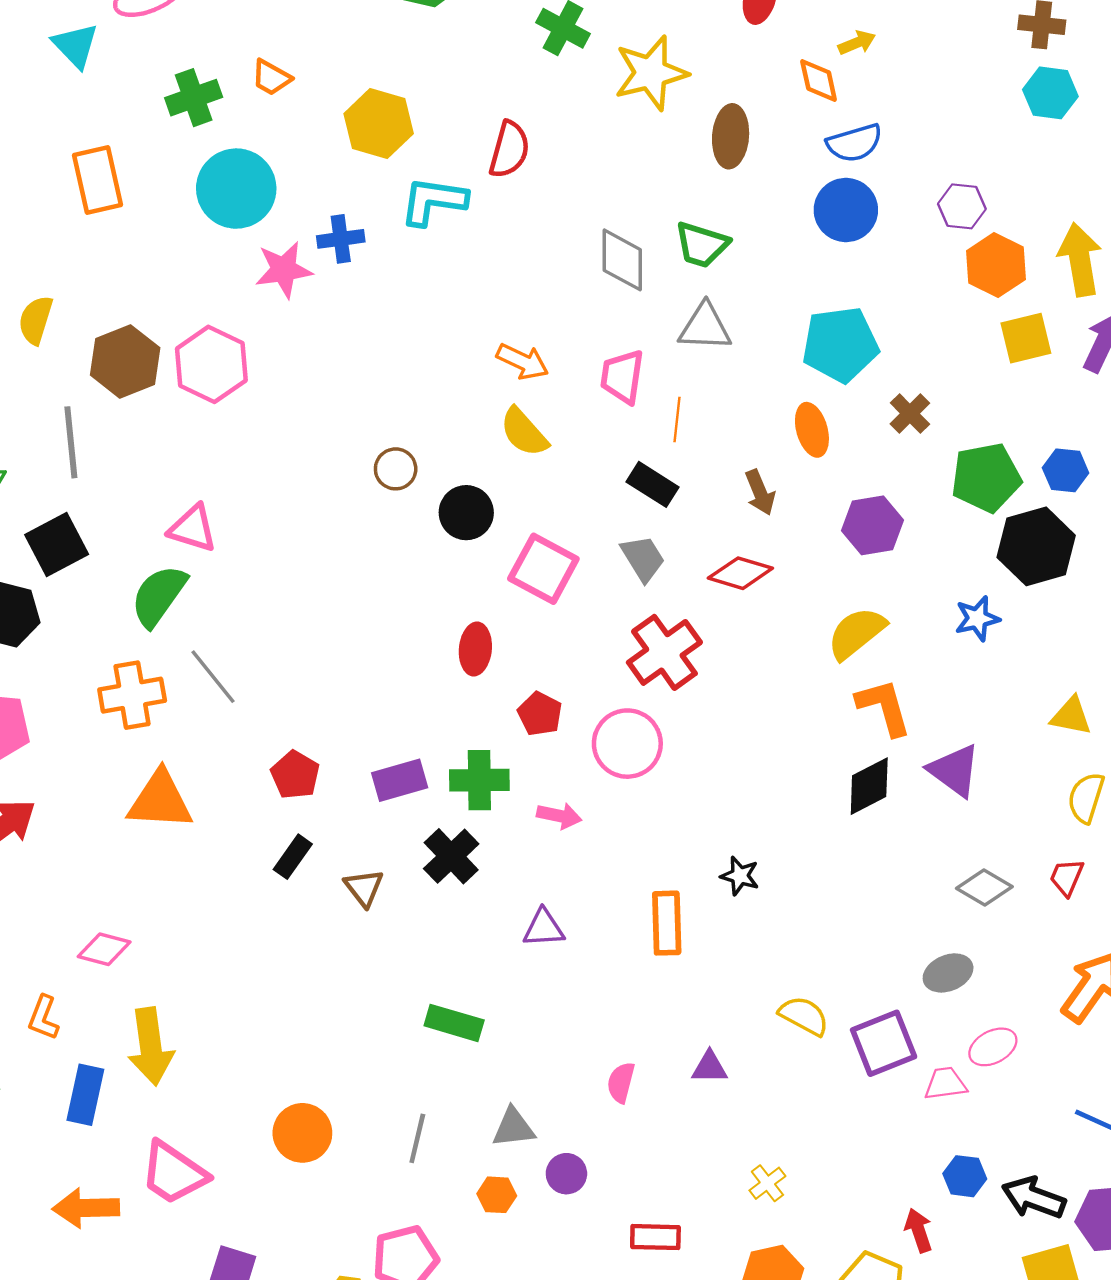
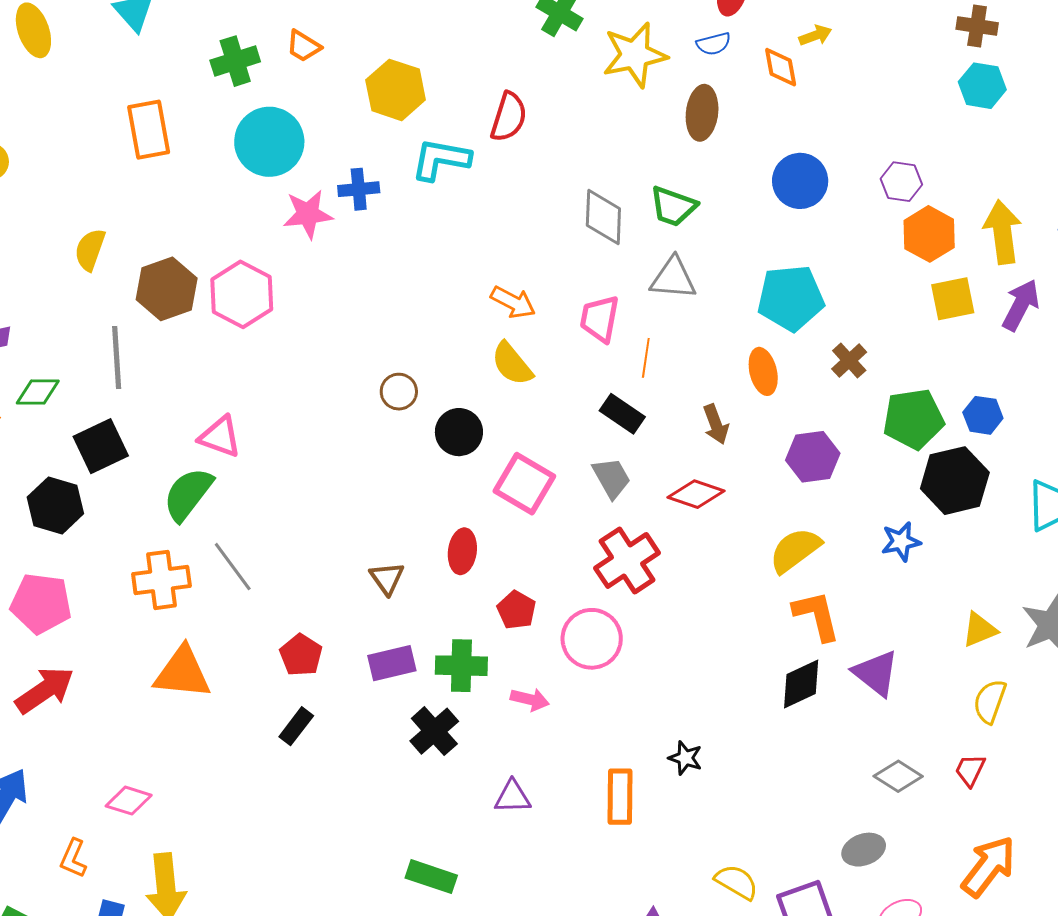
blue semicircle: (854, 143) -> (714, 44), moved, size x0.7
yellow triangle: (1071, 716) -> (980, 630), turned -36
brown triangle: (364, 888) -> (387, 578), moved

